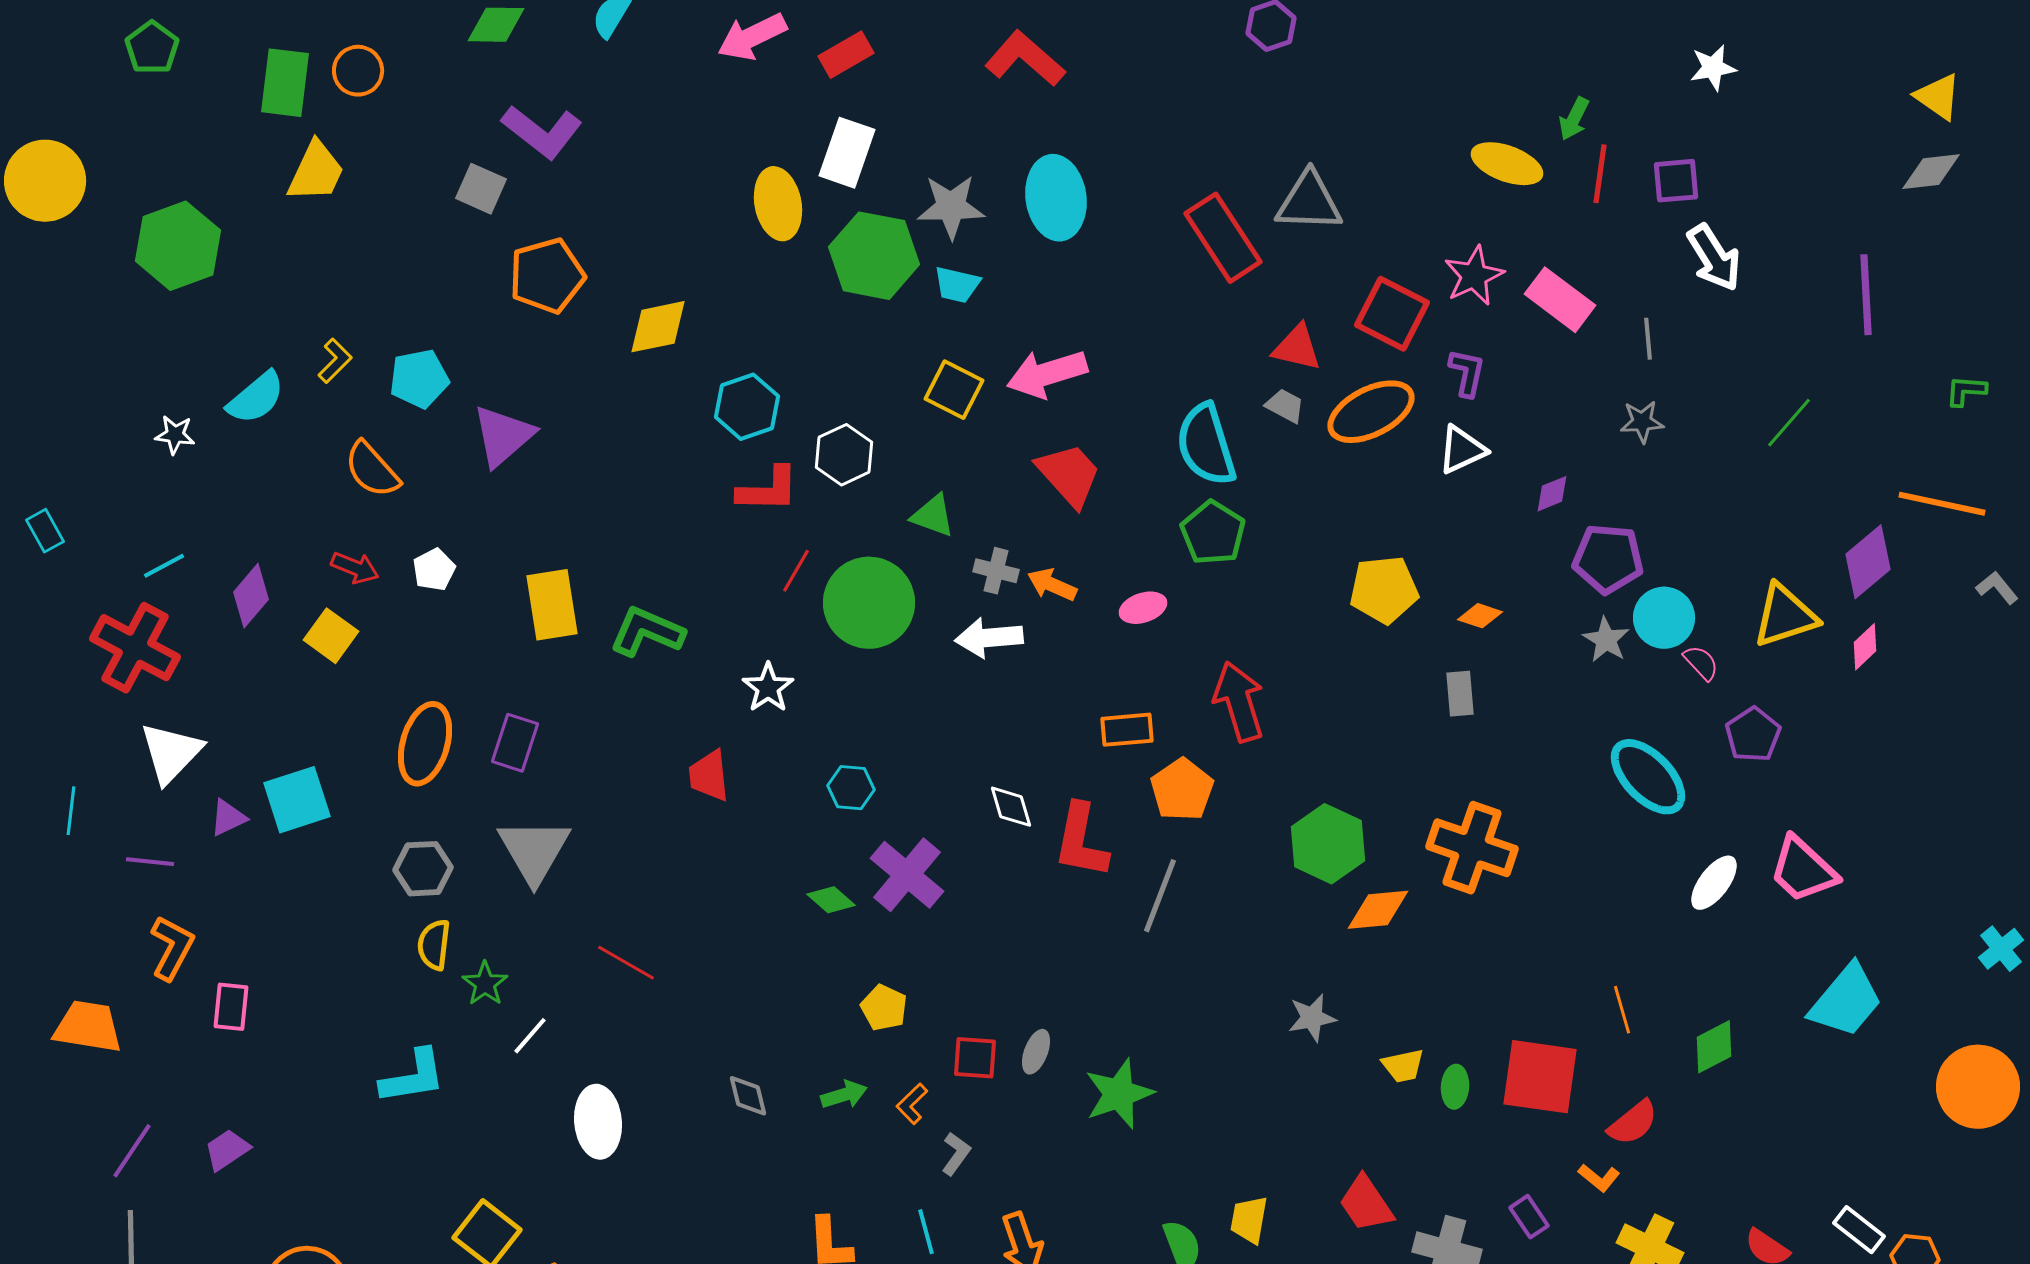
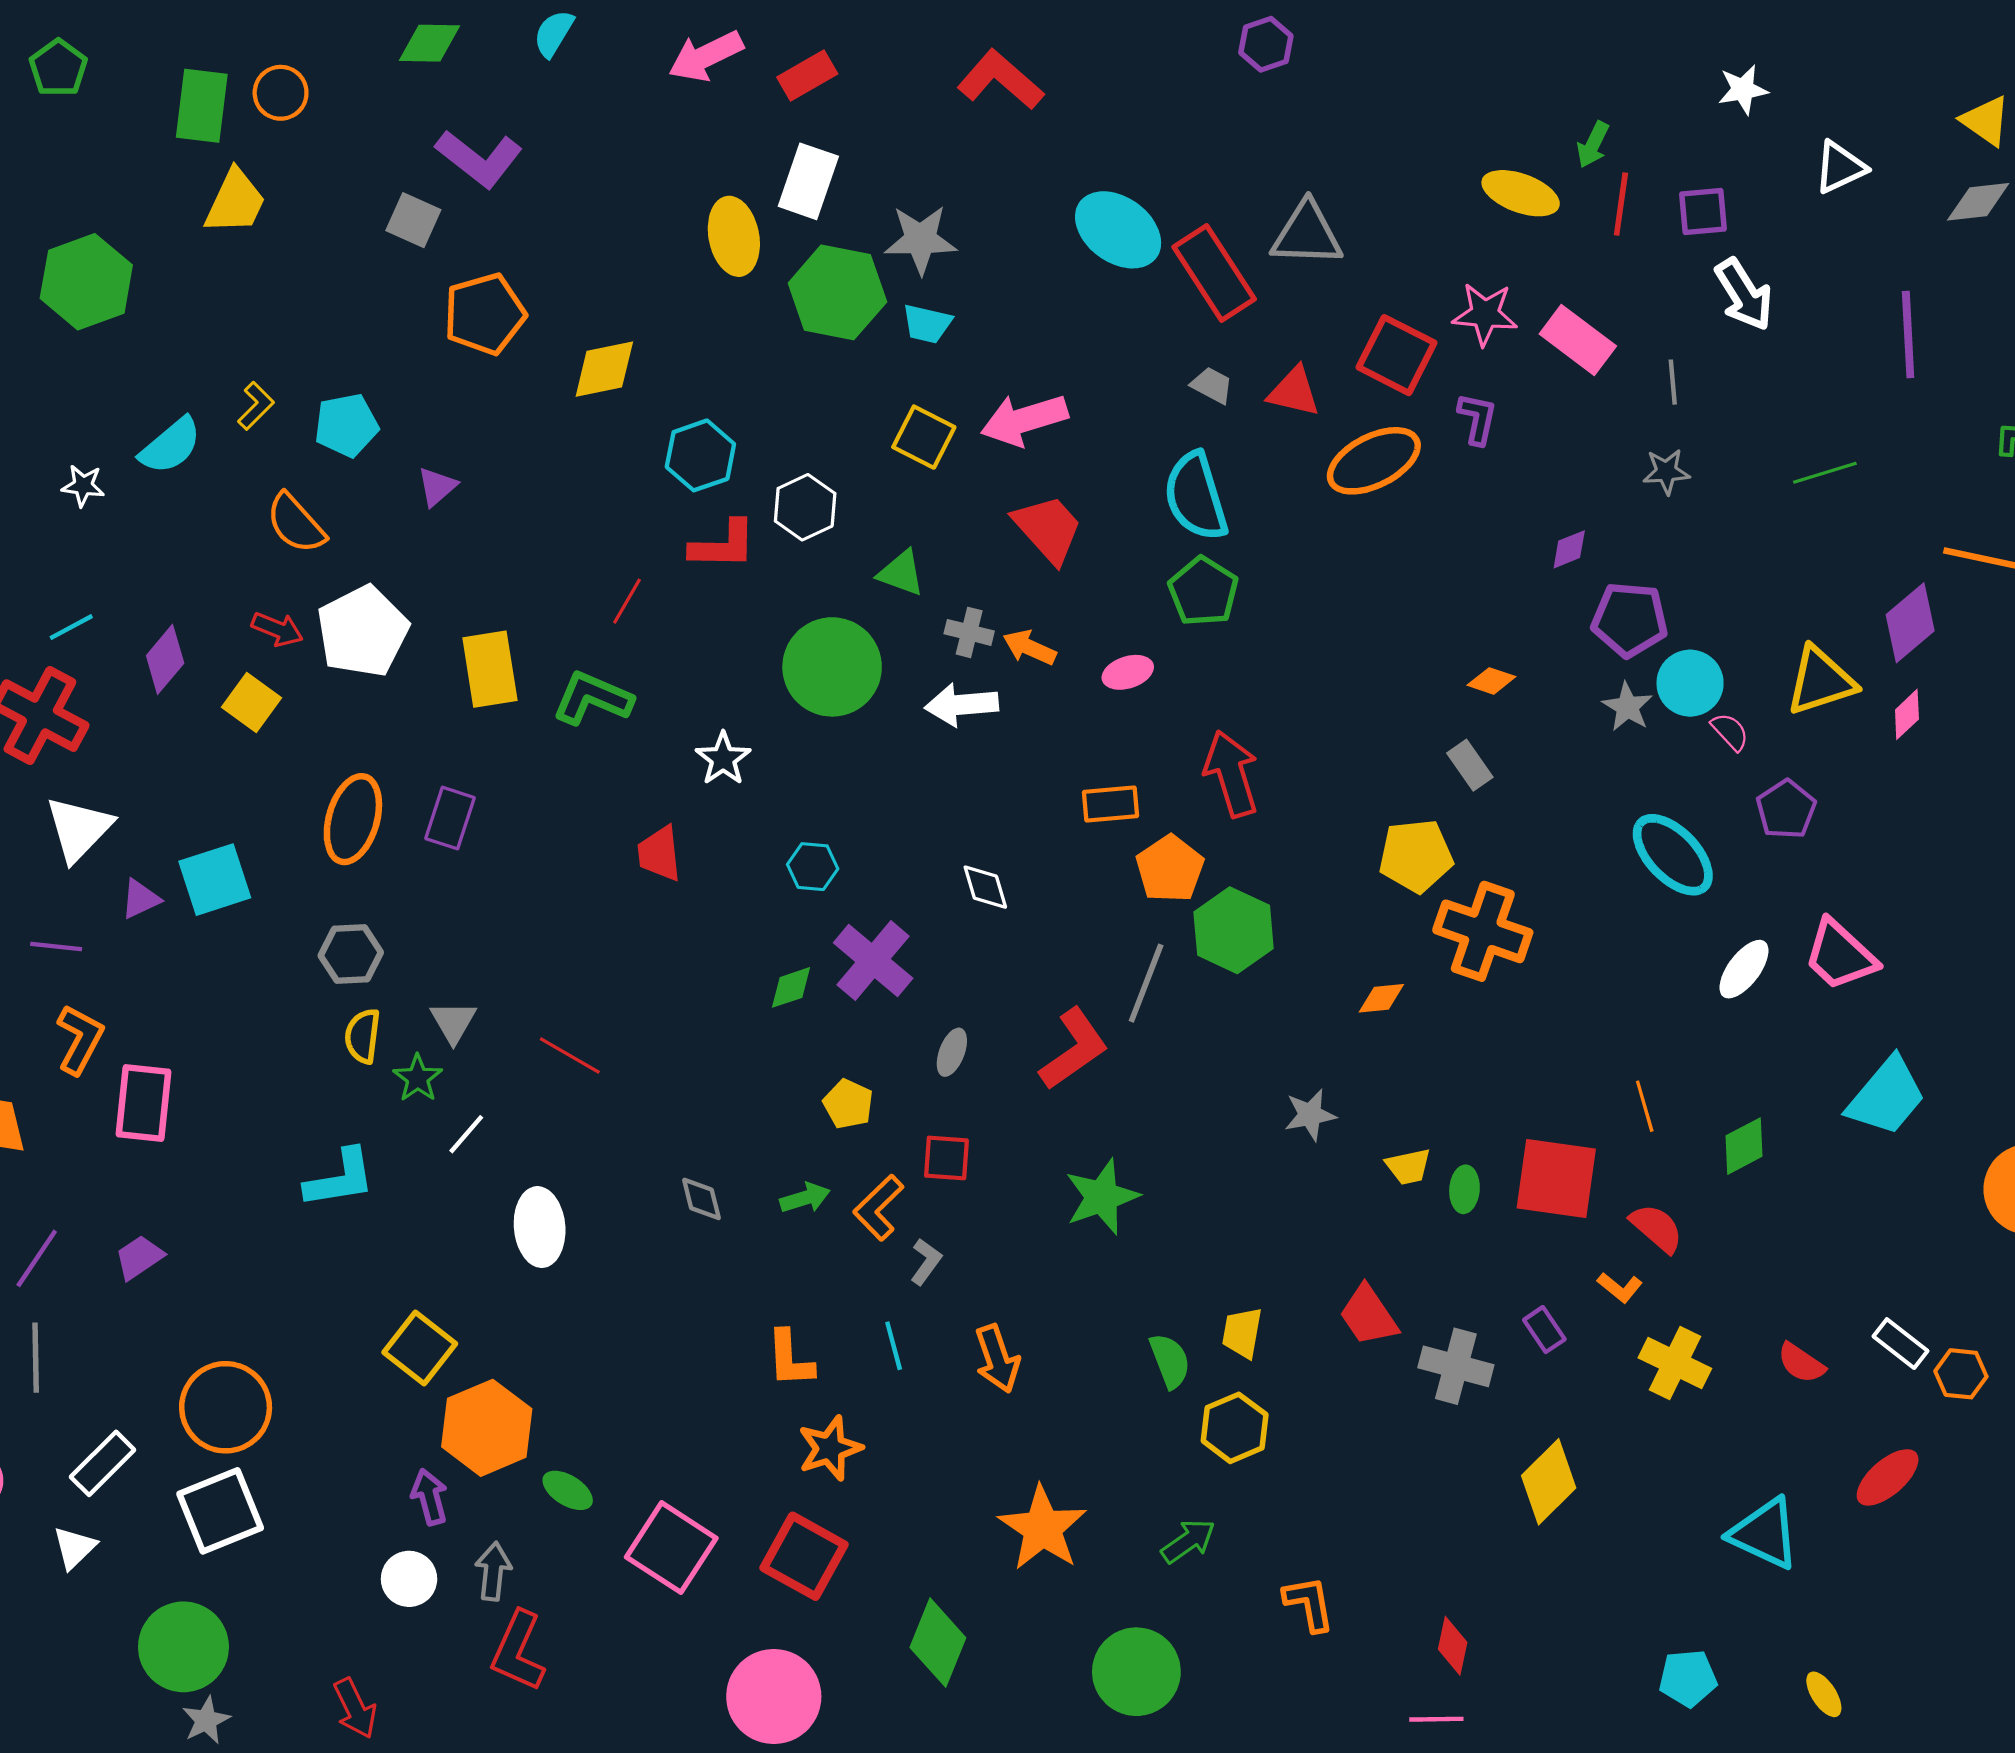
cyan ellipse: (1056, 198) -> (1118, 230), moved, turned -46
pink star: (1474, 276) -> (1485, 314), turned 30
gray trapezoid: (1285, 406) -> (1212, 385), moved
green line: (1789, 423) -> (1825, 473), turned 32
purple triangle: (503, 436) -> (437, 487), size x0.6
white triangle: (1462, 450) -> (1840, 167), moved
white pentagon: (434, 570) -> (363, 631), size x2.0
red line: (796, 571) -> (627, 601), moved
yellow pentagon: (1384, 590) -> (1416, 856), moved
gray rectangle: (1460, 694) -> (1470, 765), turned -30
red L-shape: (1081, 841) -> (1074, 1049), moved, turned -136
green hexagon: (1328, 844) -> (1234, 930), moved
gray triangle: (534, 851) -> (453, 1022), moved, size x0.6
green diamond: (831, 900) -> (791, 987), turned -60
orange diamond: (1378, 910) -> (1381, 998), size x0.7
pink rectangle: (231, 1007) -> (144, 1103), size x1.5
gray ellipse: (1036, 1052) -> (952, 1052), moved
orange L-shape: (912, 1104) -> (878, 1208), size x1.5
red semicircle: (1633, 1123) -> (1657, 1228), turned -100

